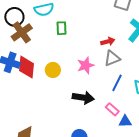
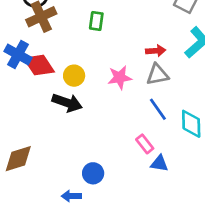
red diamond: (27, 67) -> (39, 65), turned -50
blue line: (117, 83) -> (158, 109), turned -72
black arrow: (83, 98) -> (67, 103), moved

